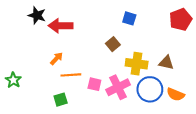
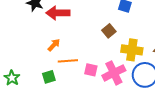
green star: (13, 80) -> (12, 78), moved
green square: (61, 100) -> (49, 77), moved

